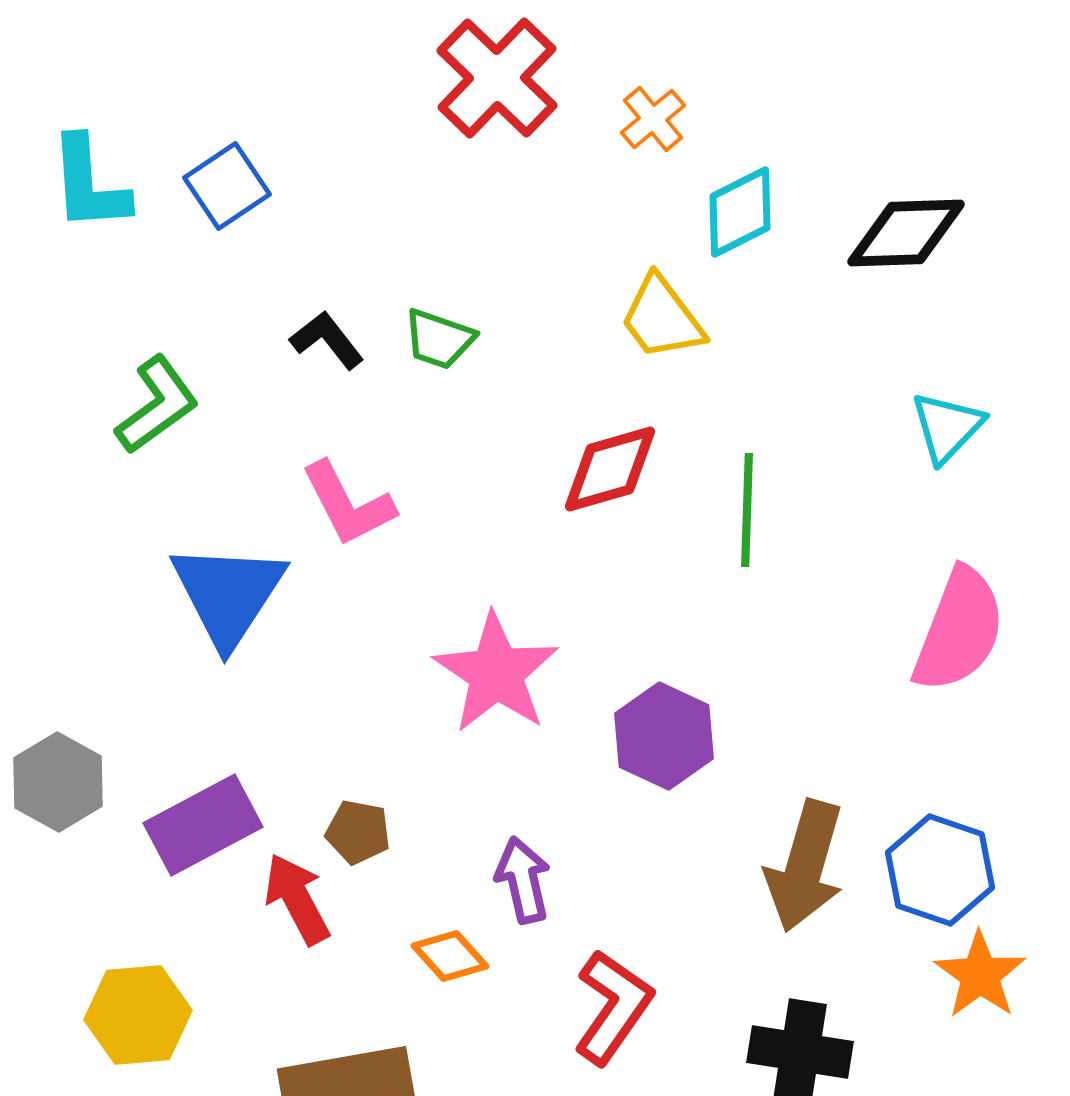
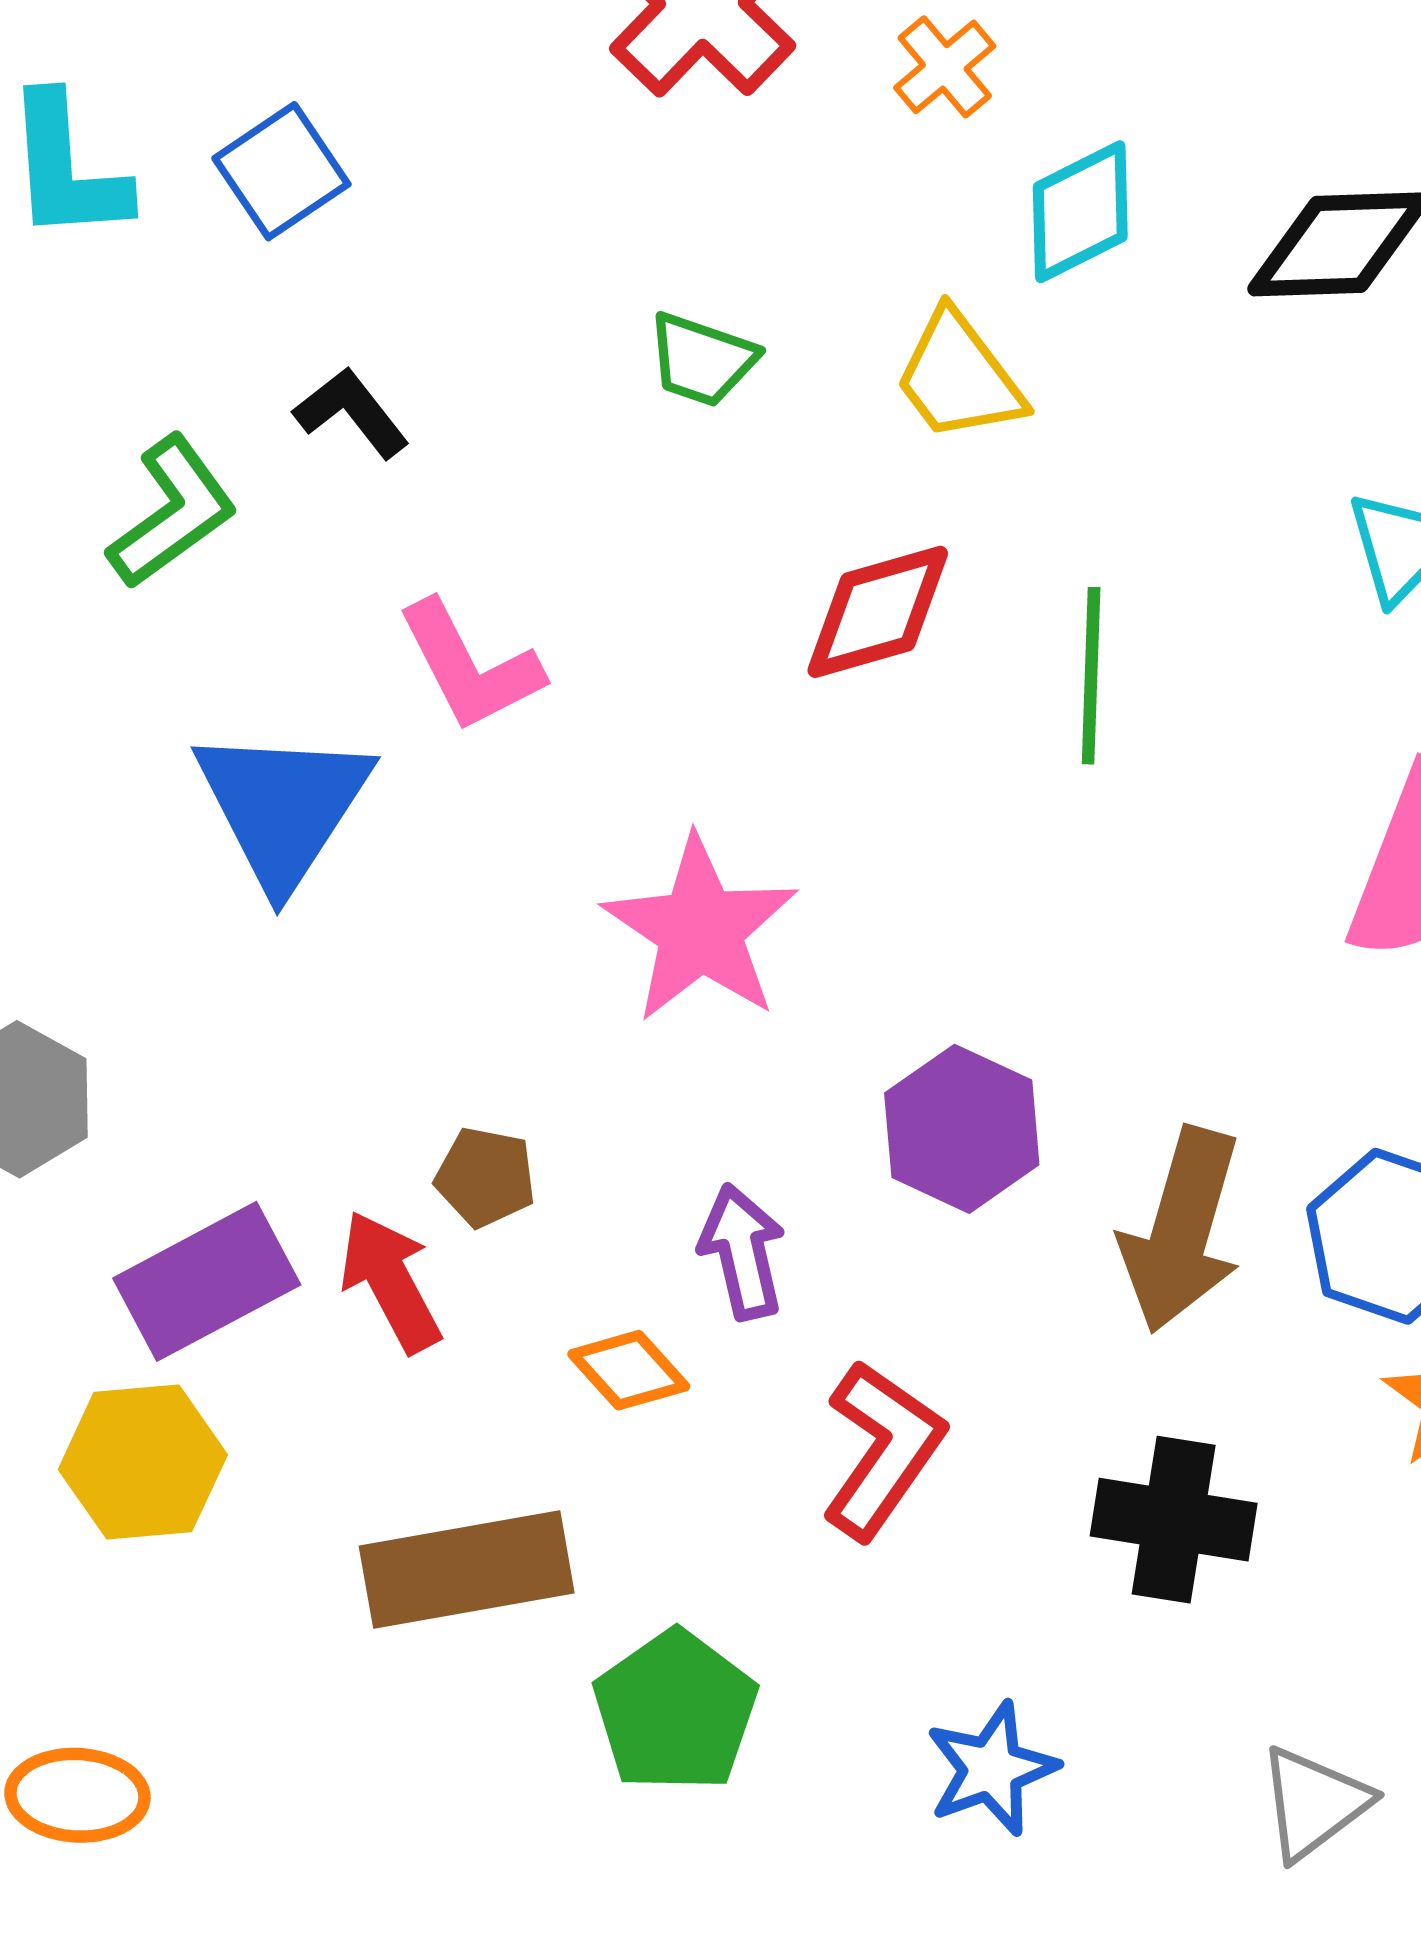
green trapezoid: (439, 339) -> (702, 360), moved
black L-shape: (327, 340) -> (351, 413), moved
purple hexagon: (664, 736) -> (962, 1129), moved
purple rectangle: (203, 825) -> (207, 1281), moved

